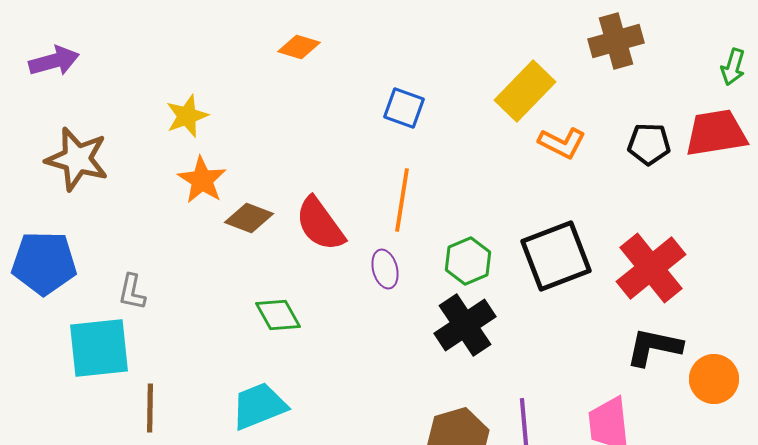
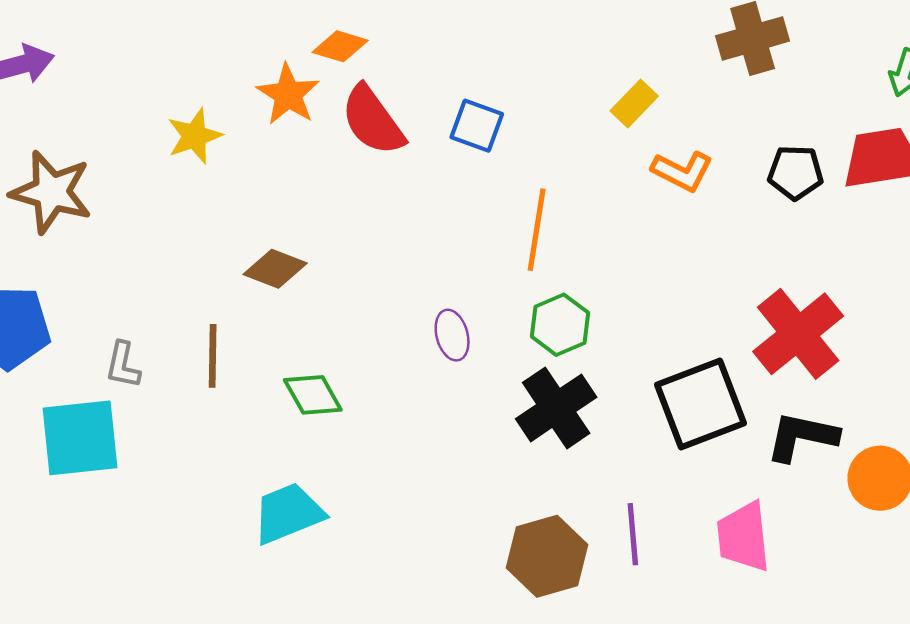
yellow rectangle: (525, 91) -> (634, 104), size x0.6
orange star: (202, 180) -> (288, 94), moved
orange line: (402, 200) -> (537, 230), moved
red semicircle: (320, 224) -> (373, 120), moved
black square: (556, 256) -> (701, 404), moved
brown line: (150, 408) -> (213, 356), moved

